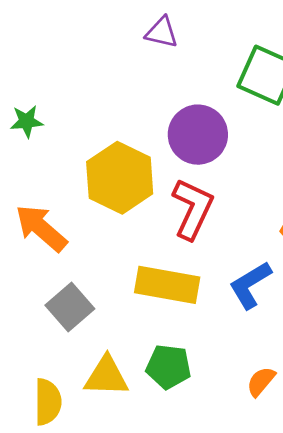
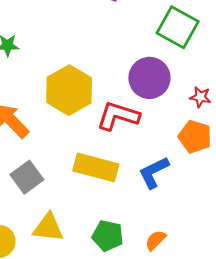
purple circle: (198, 135) -> (149, 78), moved
red L-shape: (193, 209) -> (118, 116), turned -102
green pentagon: (169, 367) -> (108, 236), moved

